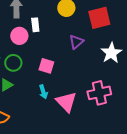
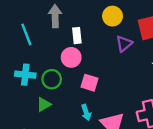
pink circle: (19, 36) -> (71, 57), moved
purple triangle: (76, 42) -> (124, 44), moved

